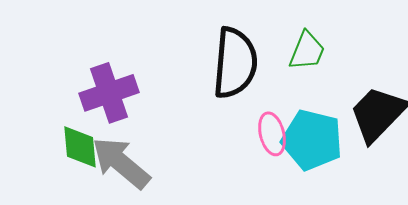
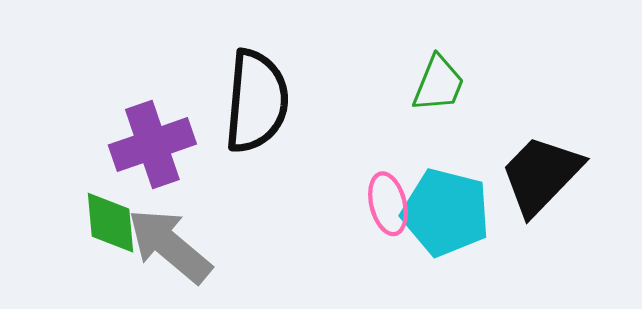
black semicircle: (235, 63) -> (256, 101), moved

